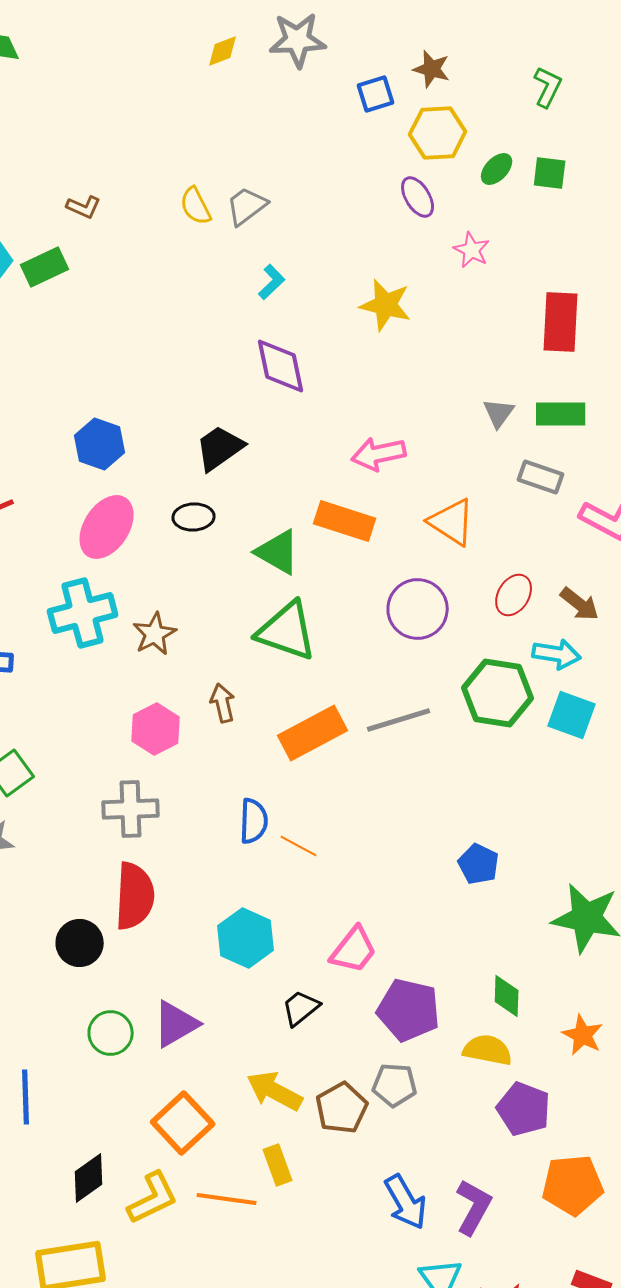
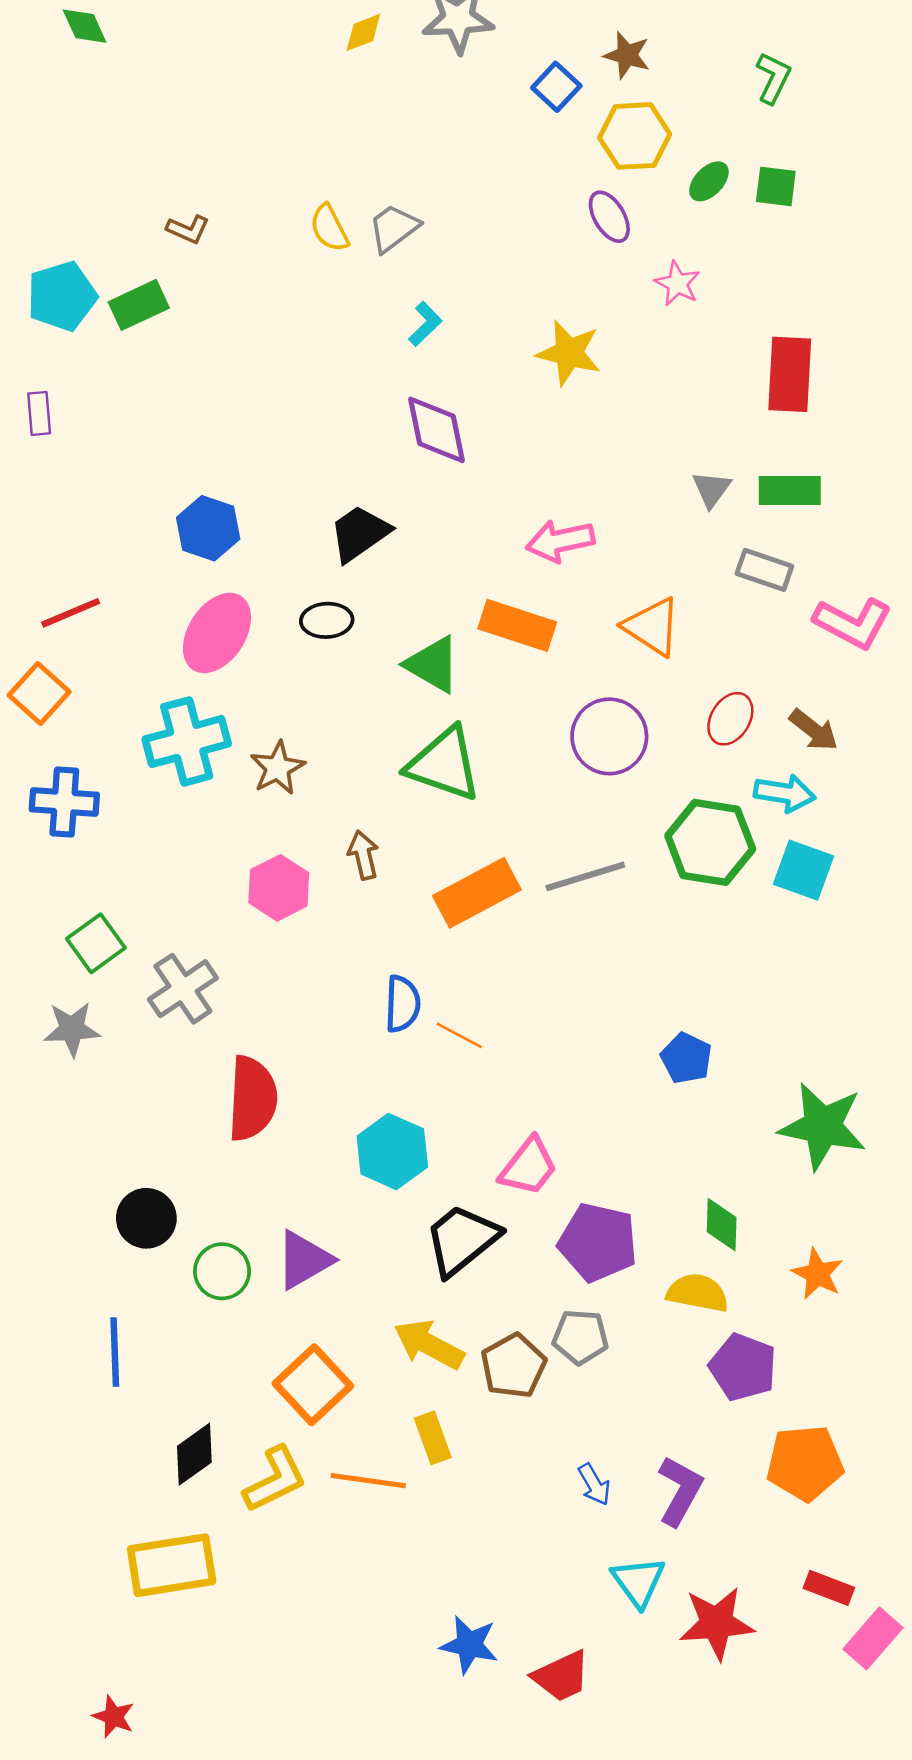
blue square: (376, 94) -> (556, 87), turned -30
gray cross: (131, 809) -> (183, 989), moved, turned -32
black circle: (80, 943) -> (146, 1218), moved
black trapezoid: (301, 1008) -> (462, 1240), size x1.6
blue arrow: (406, 1202) -> (594, 1484), size x0.6

